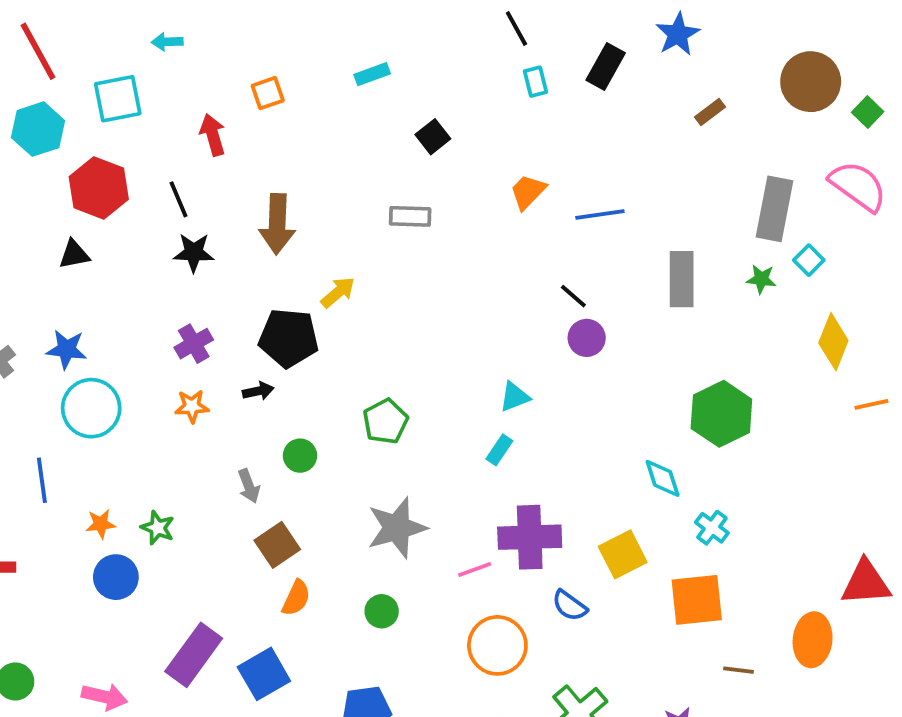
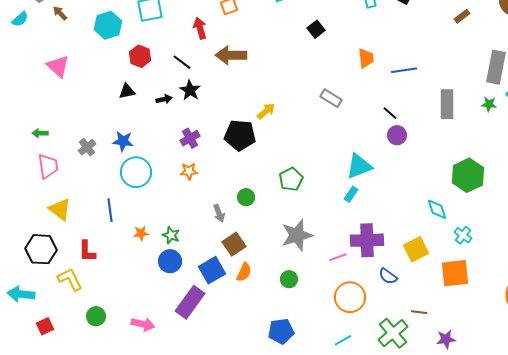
red hexagon: (99, 188) -> (140, 56), size x0.7
orange trapezoid: (528, 192) -> (366, 58), turned 130
black line: (179, 199) -> (182, 62), turned -30
gray rectangle: (410, 216) -> (331, 98), moved, turned 30
brown arrow: (277, 224) -> (231, 55), moved, turned 88
black star: (194, 252) -> (190, 90), turned 30
black arrow: (258, 391) -> (164, 99), moved
cyan triangle: (515, 397) -> (359, 166), size x1.6
blue circle: (116, 577) -> (170, 261), moved
brown line: (739, 670) -> (419, 312), moved
blue square: (264, 674) -> (212, 270), moved

